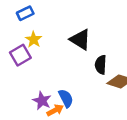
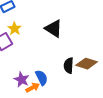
black semicircle: (101, 65) -> (69, 66), moved

